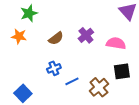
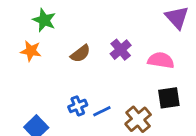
green star: (29, 13) -> (44, 20), turned -30
blue cross: (54, 68) -> (78, 106), moved

